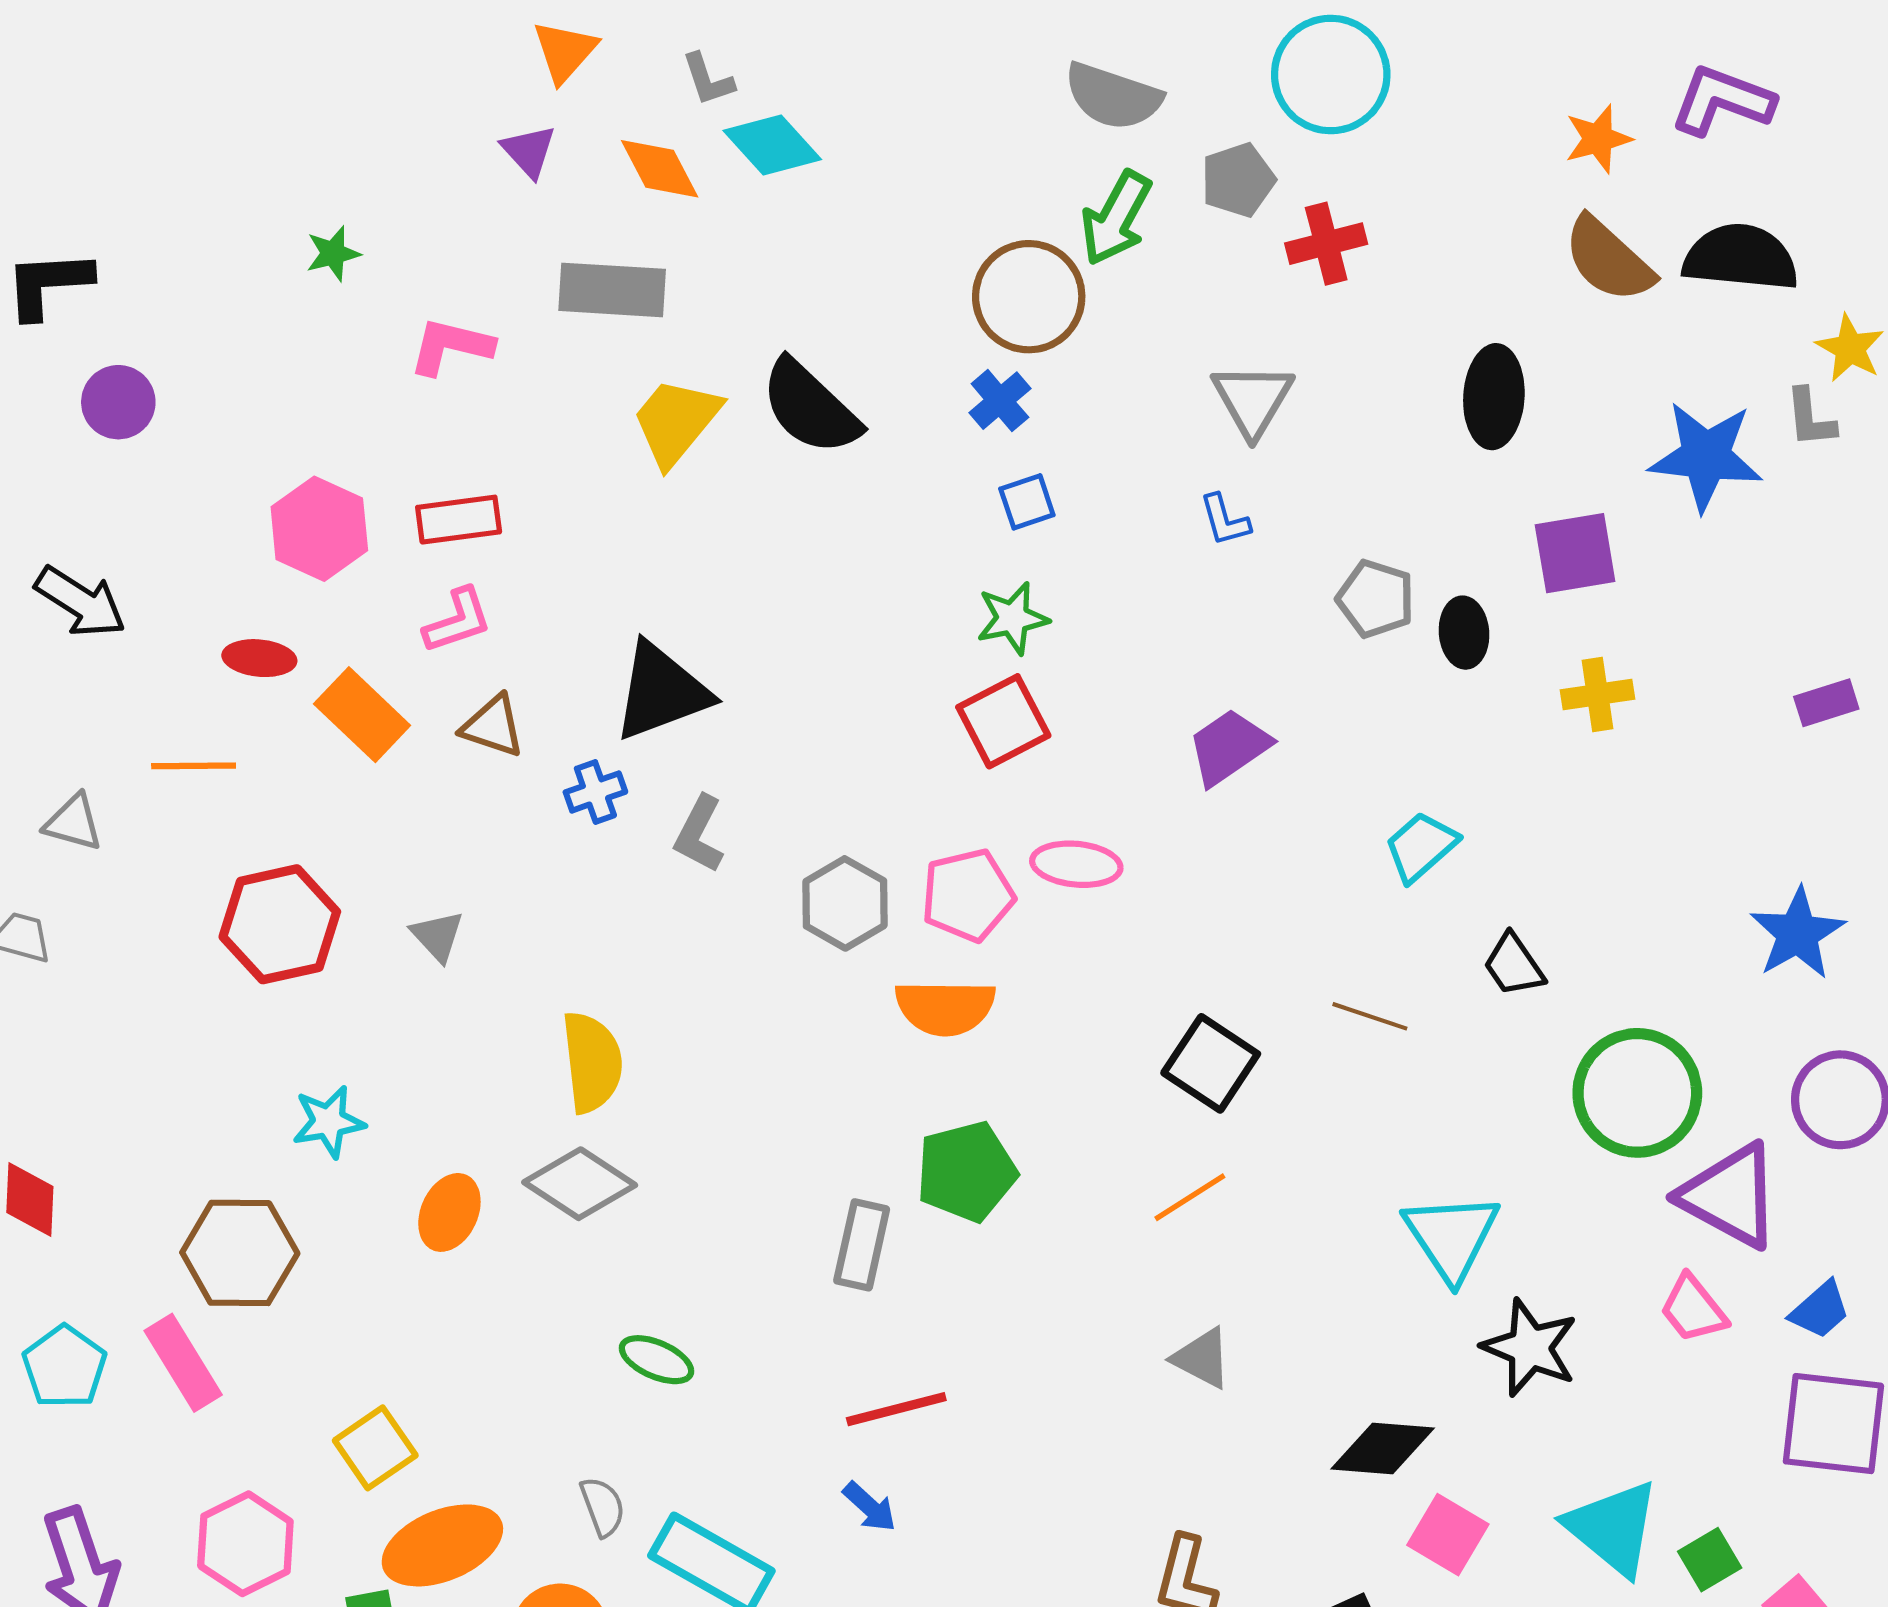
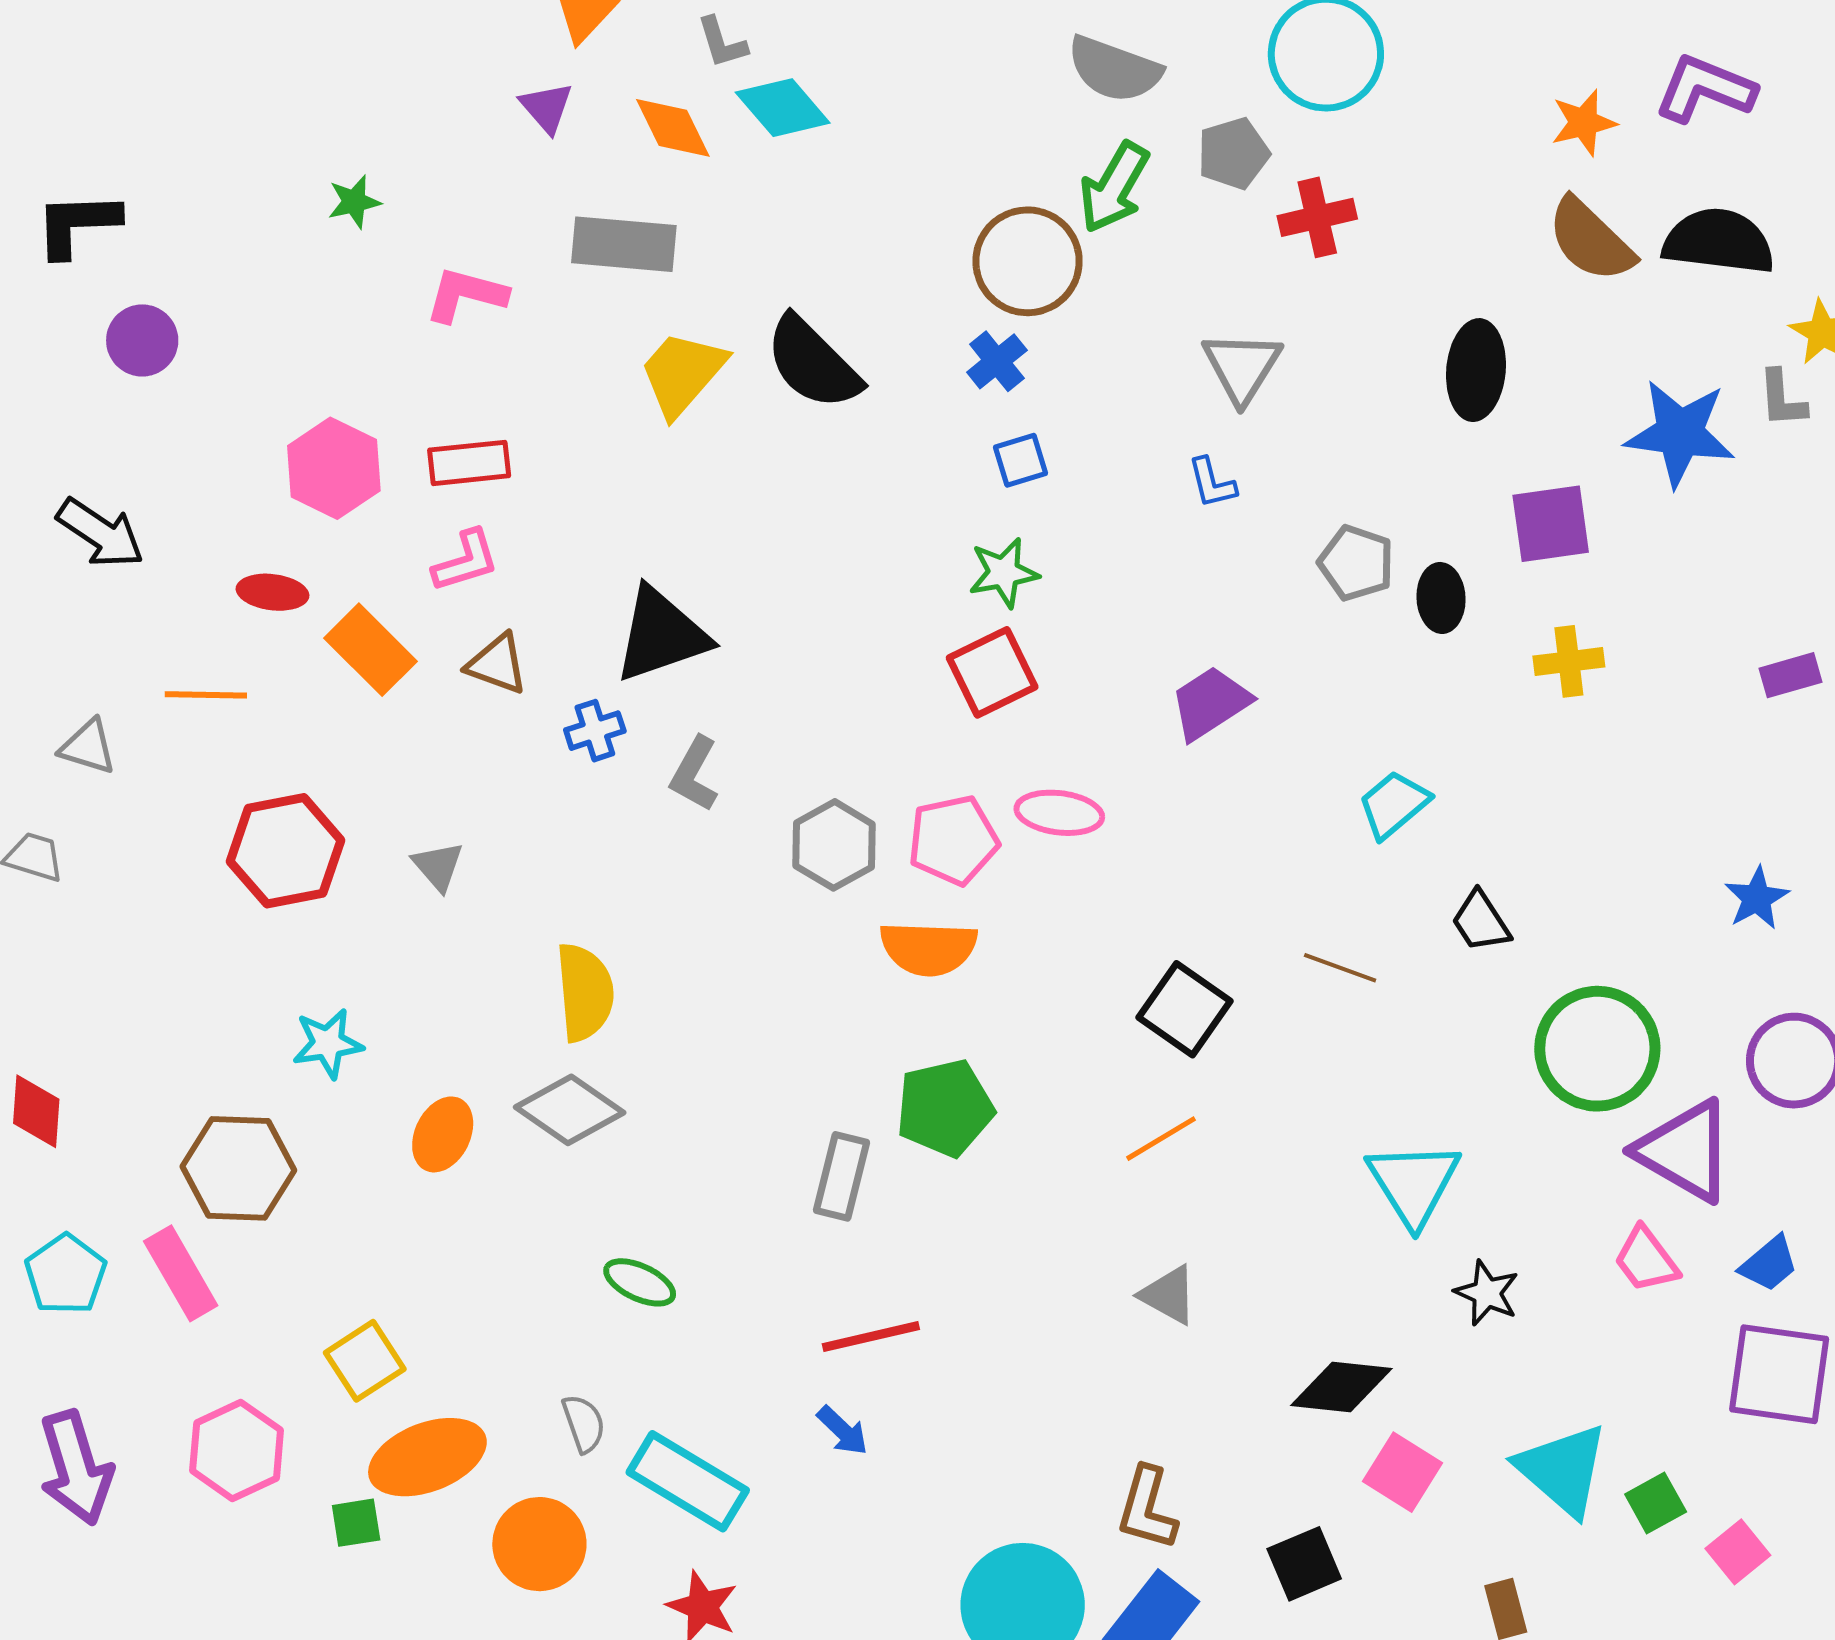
blue star: (1798, 933) -> (1757, 898), size x0.7
black star: (1530, 1348) -> (1487, 1293), size x0.7

